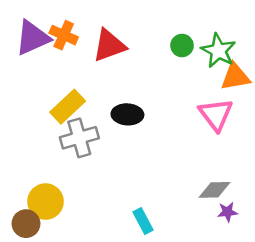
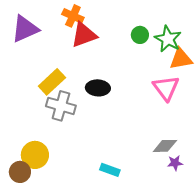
orange cross: (64, 35) -> (73, 16), moved
gray cross: (79, 138) -> (61, 106), turned 32
cyan rectangle: (143, 221) -> (110, 170), turned -42

